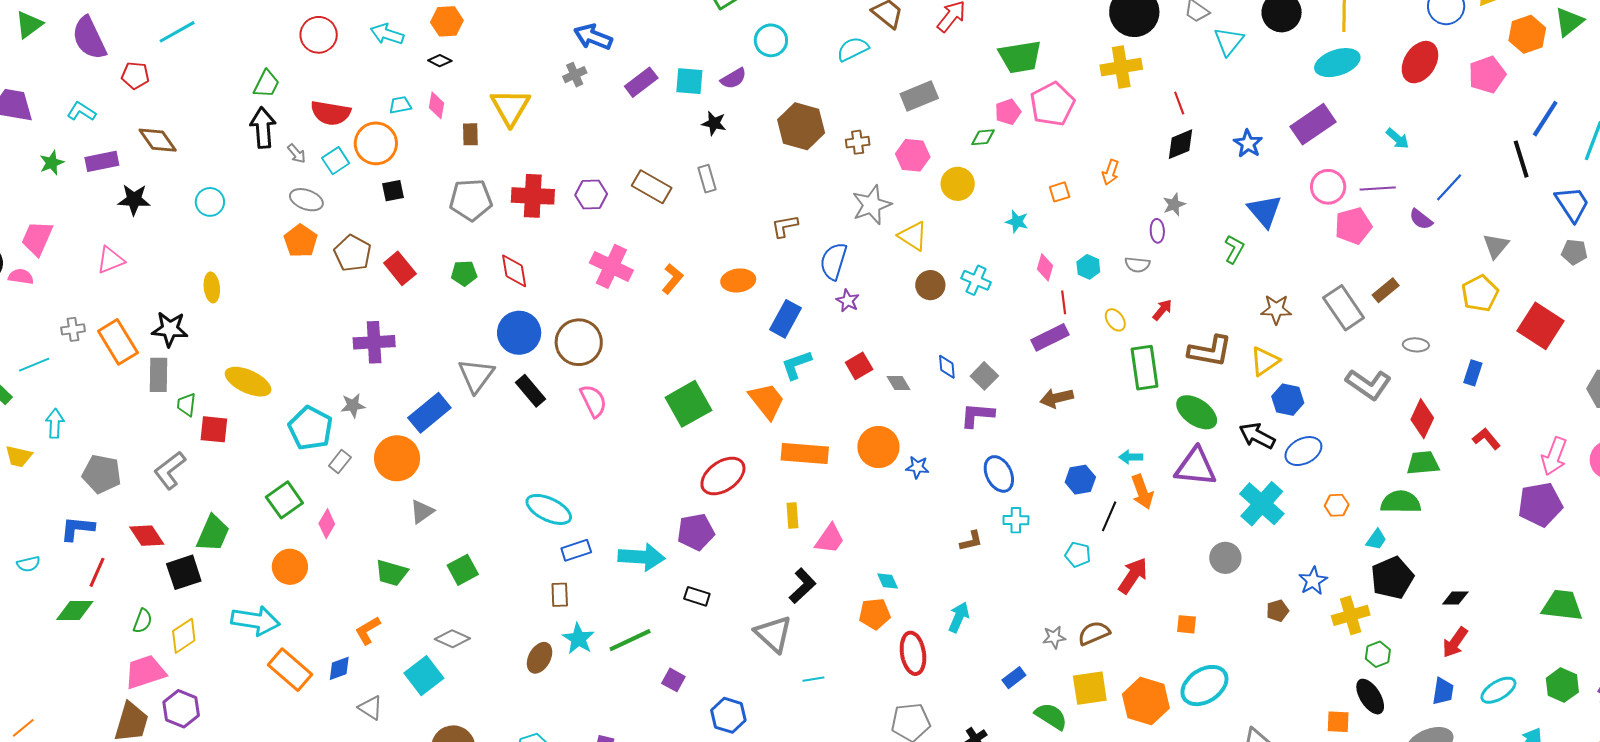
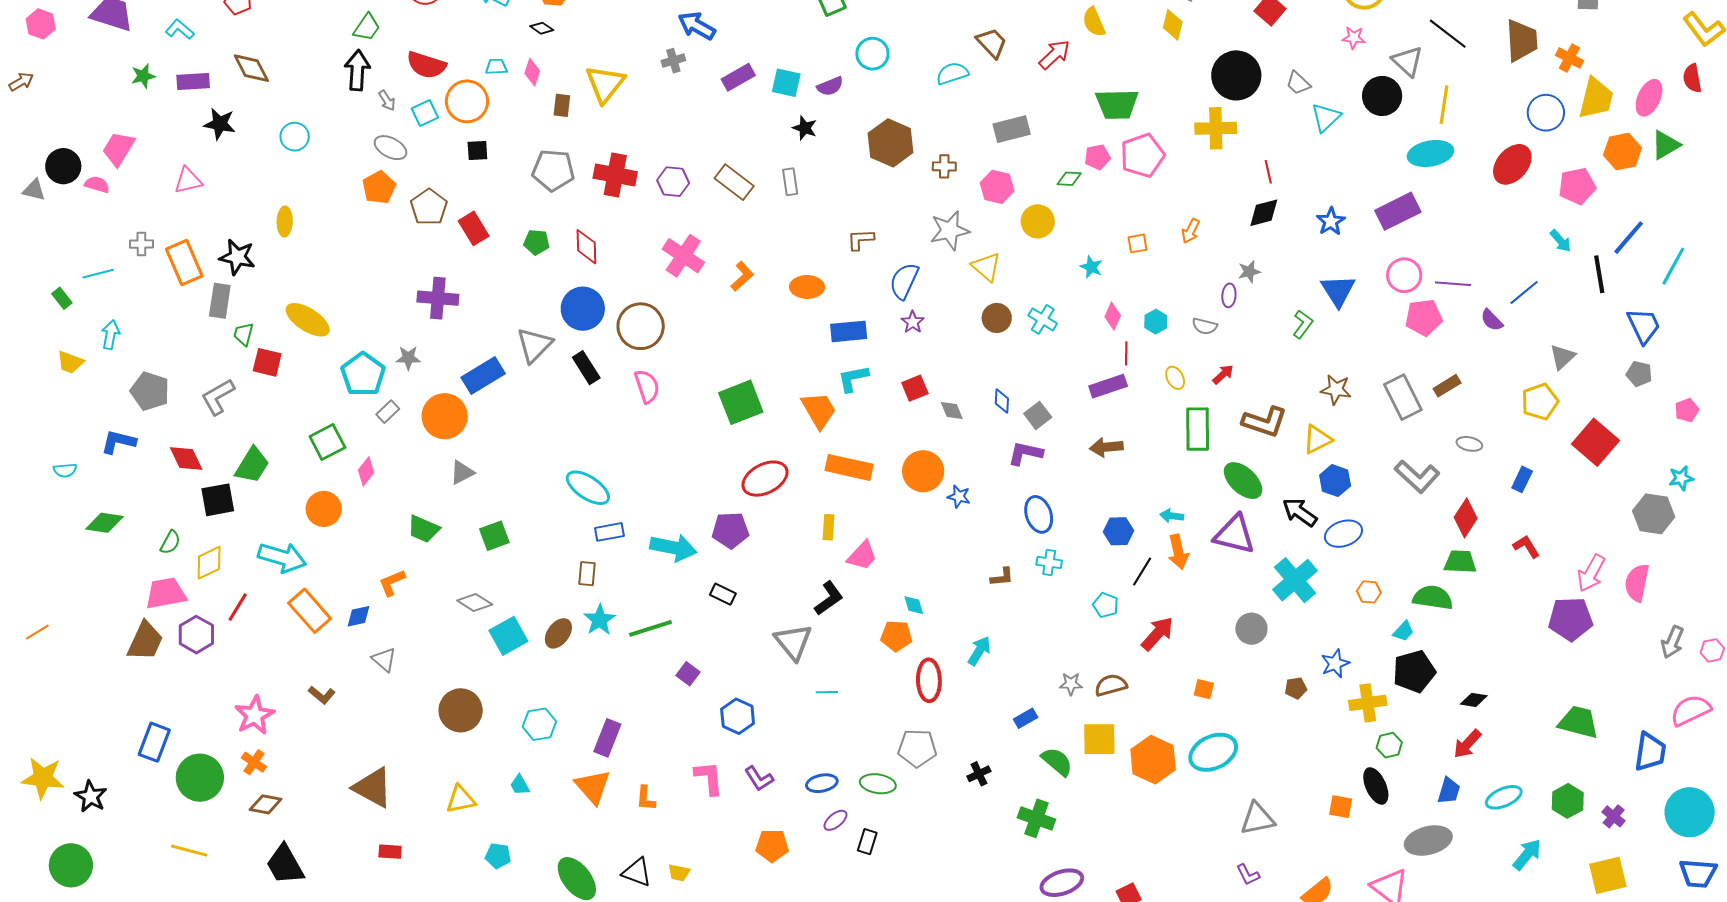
cyan arrow: (1397, 139) -> (1561, 241), moved
blue rectangle: (785, 319) -> (849, 331), turned 48
red line: (97, 572) -> (238, 607), moved
cyan square: (424, 676) -> (508, 636), moved

